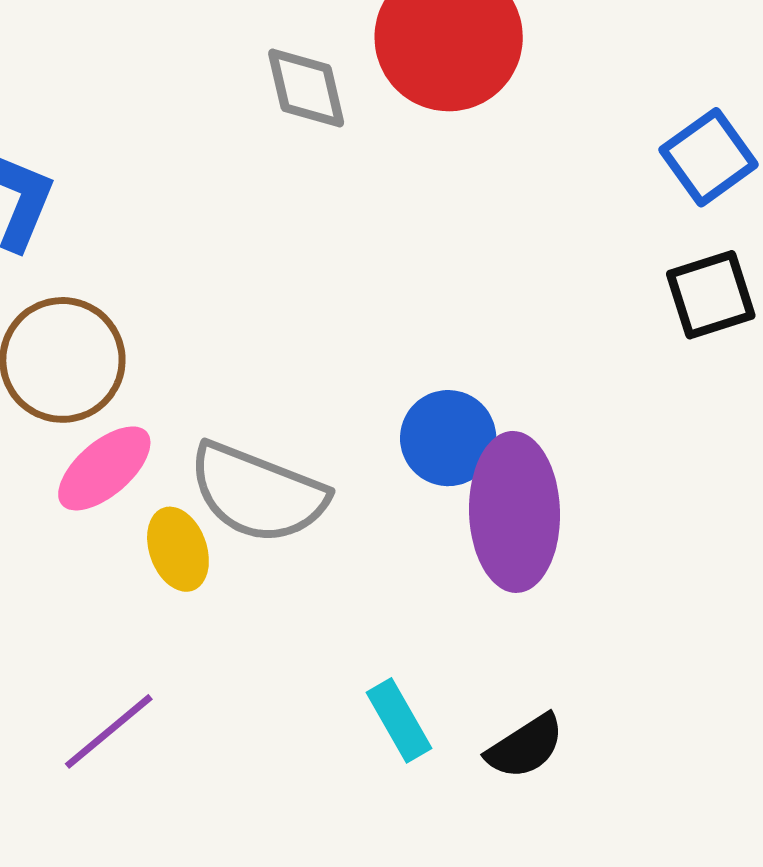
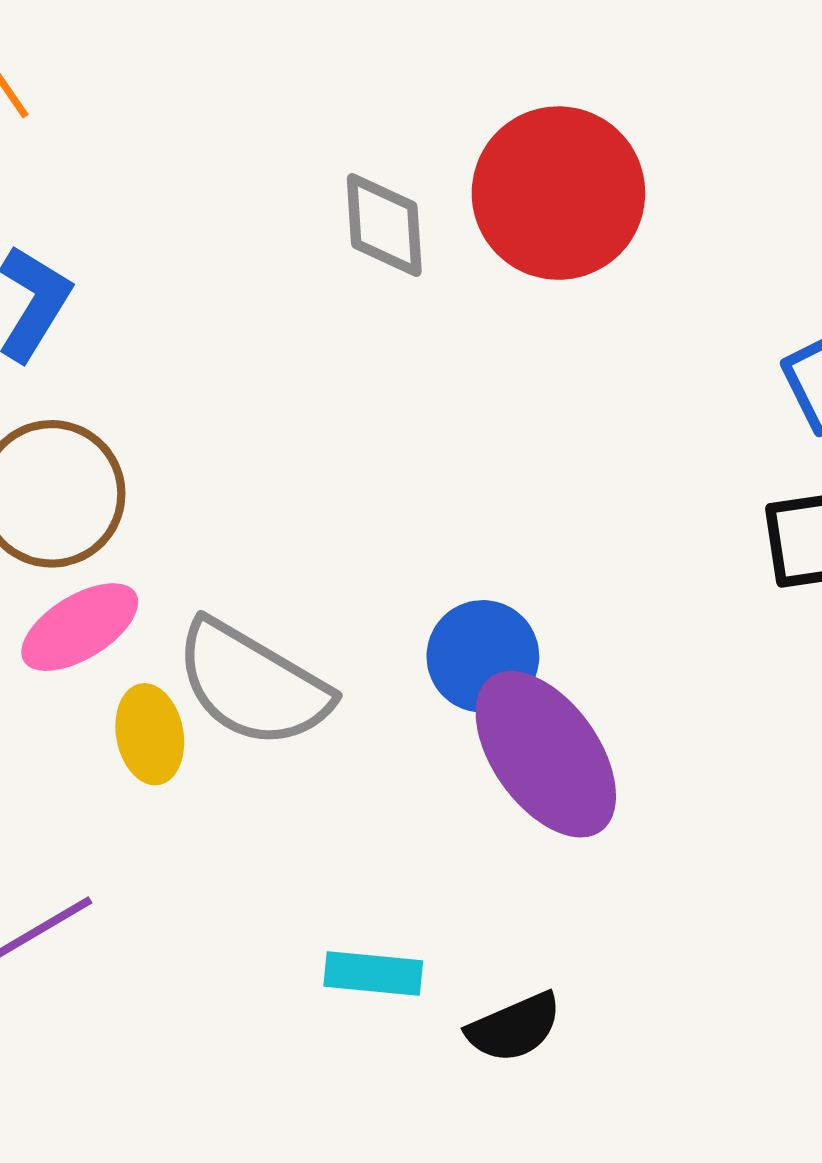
purple ellipse: (515, 512) -> (546, 754), turned -43
cyan rectangle: (399, 720) -> (373, 974), turned -64

